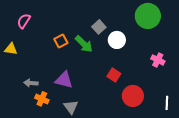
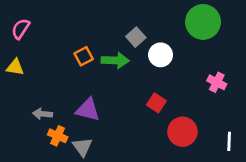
pink semicircle: (24, 21) -> (21, 29), moved
green arrow: (84, 44) -> (115, 60), turned -42
gray triangle: (71, 107) -> (82, 147), moved

